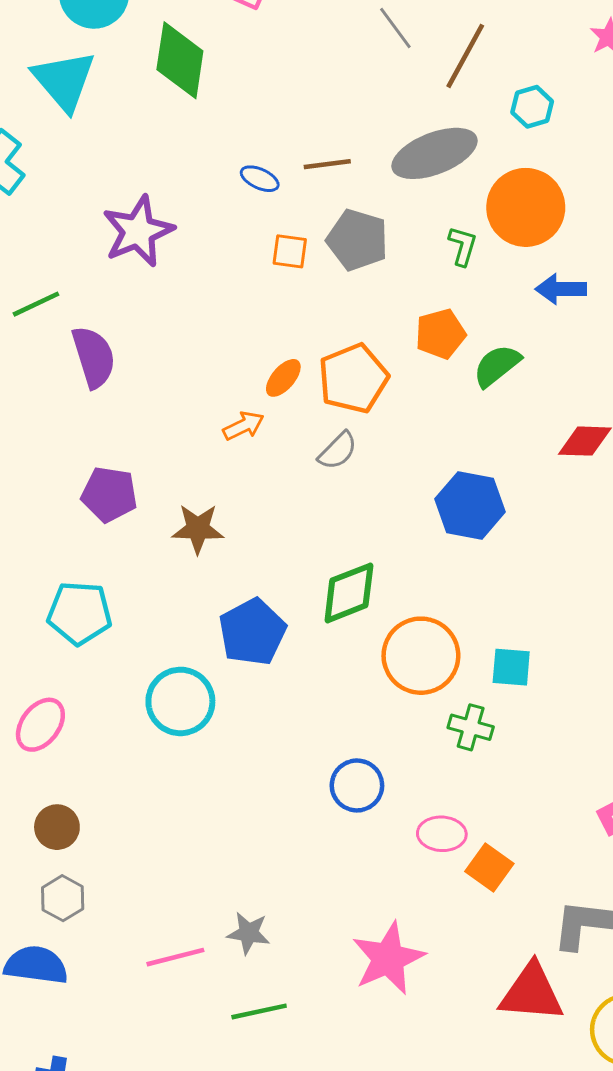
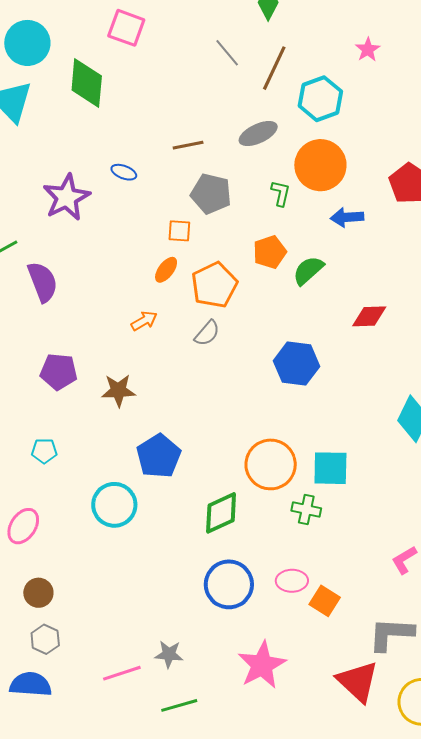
cyan hexagon: (532, 107) -> (320, 99), size x1.6
gray ellipse: (435, 153) -> (258, 134), size x0.7
blue ellipse: (260, 179) -> (124, 172), moved
orange square: (290, 251) -> (179, 231), moved
orange ellipse: (283, 378) -> (166, 270), moved
green diamond: (349, 593) -> (221, 513), moved
cyan pentagon: (80, 613) -> (44, 451), size x0.6
cyan square: (511, 667) -> (330, 468), size x1.4
blue circle: (357, 785) -> (229, 584), moved, size x1.4
red triangle: (532, 993) -> (358, 681), turned 42

